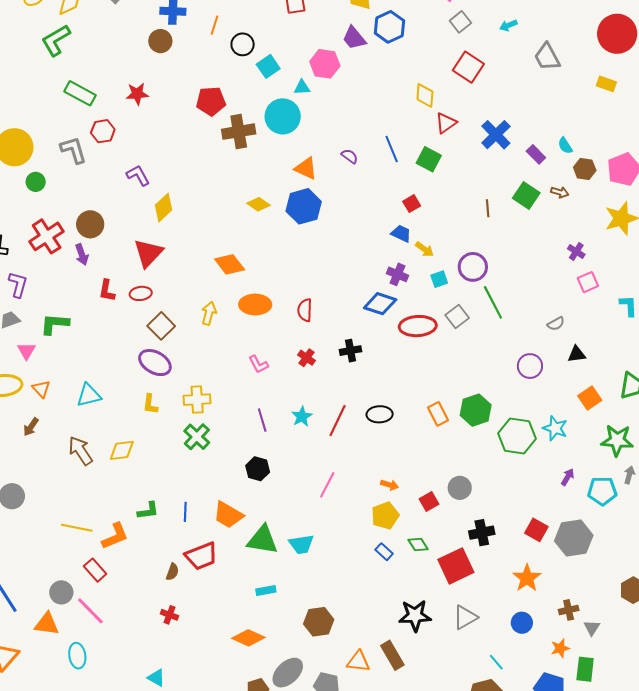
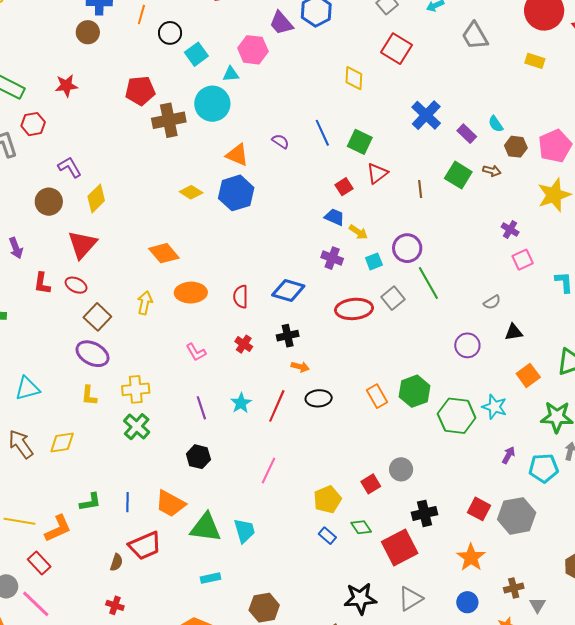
red triangle: (446, 123) -> (377, 173), moved
brown circle: (90, 224) -> (49, 202), moved
red ellipse: (141, 293) -> (76, 285), turned 35
blue diamond: (380, 304) -> (288, 291), moved
orange arrow: (390, 485) -> (300, 367), moved
cyan trapezoid: (301, 544) -> (244, 531), turned -96

